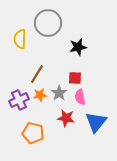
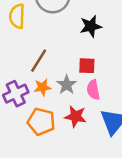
orange pentagon: (33, 133) -> (41, 122), moved

